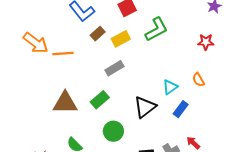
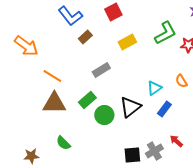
green L-shape: (156, 29) -> (165, 33), moved
yellow rectangle: (121, 39) -> (127, 42), moved
orange line: (63, 53) -> (52, 76), moved, turned 36
green circle: (113, 131) -> (104, 115), moved

